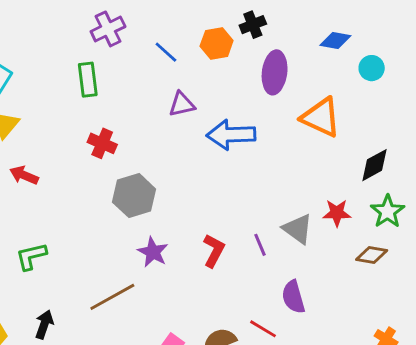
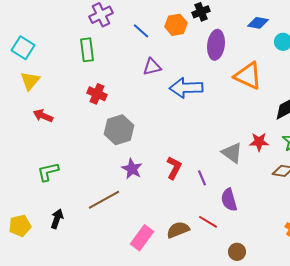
purple line: (260, 245) -> (202, 178), moved

